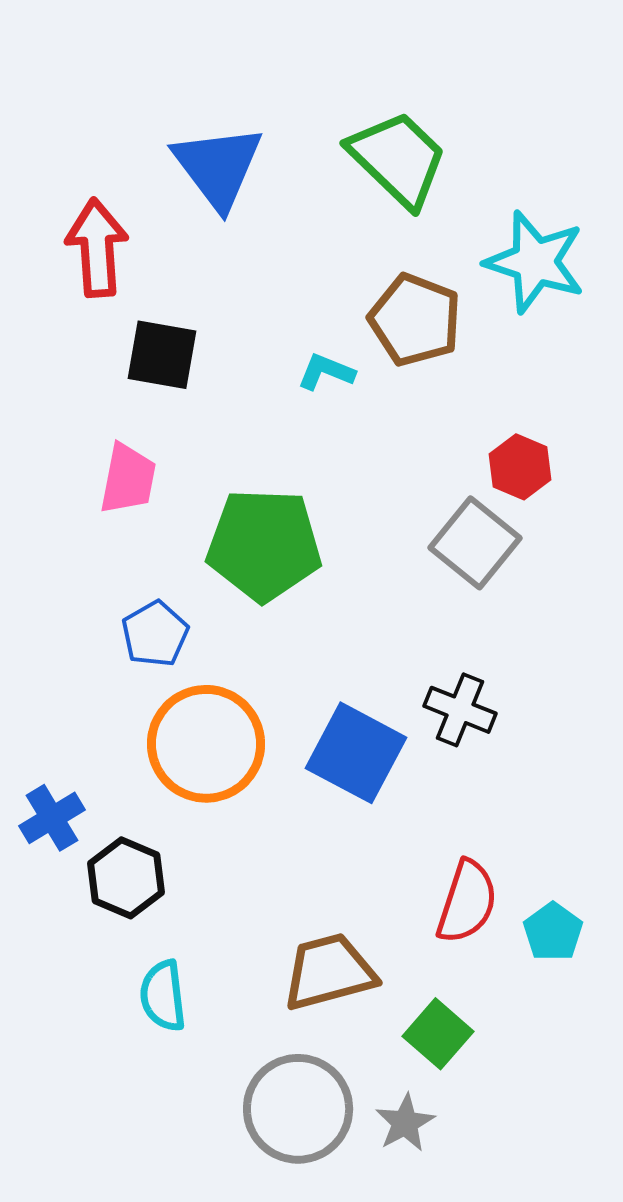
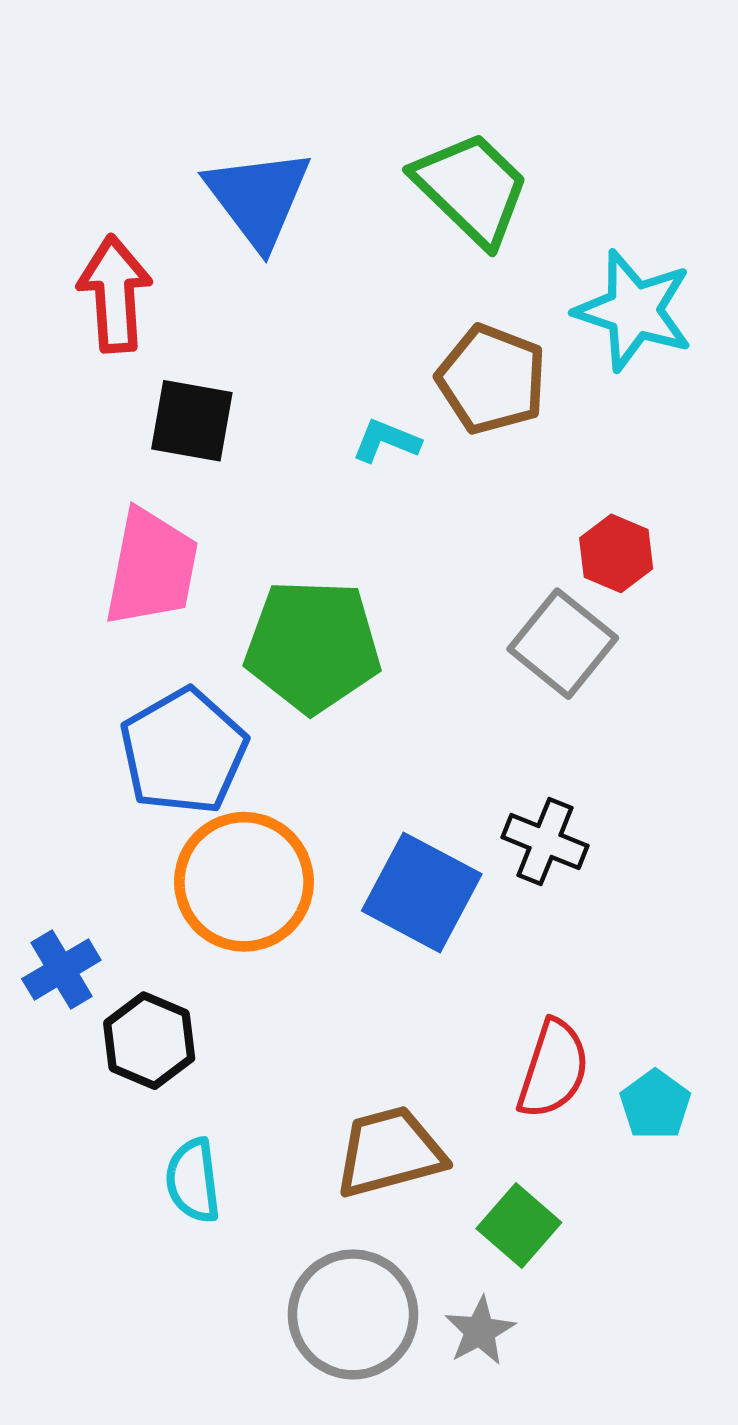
pink trapezoid: (128, 479) -> (152, 568), size x1.4
blue pentagon: (155, 634) -> (184, 751), size x1.6

